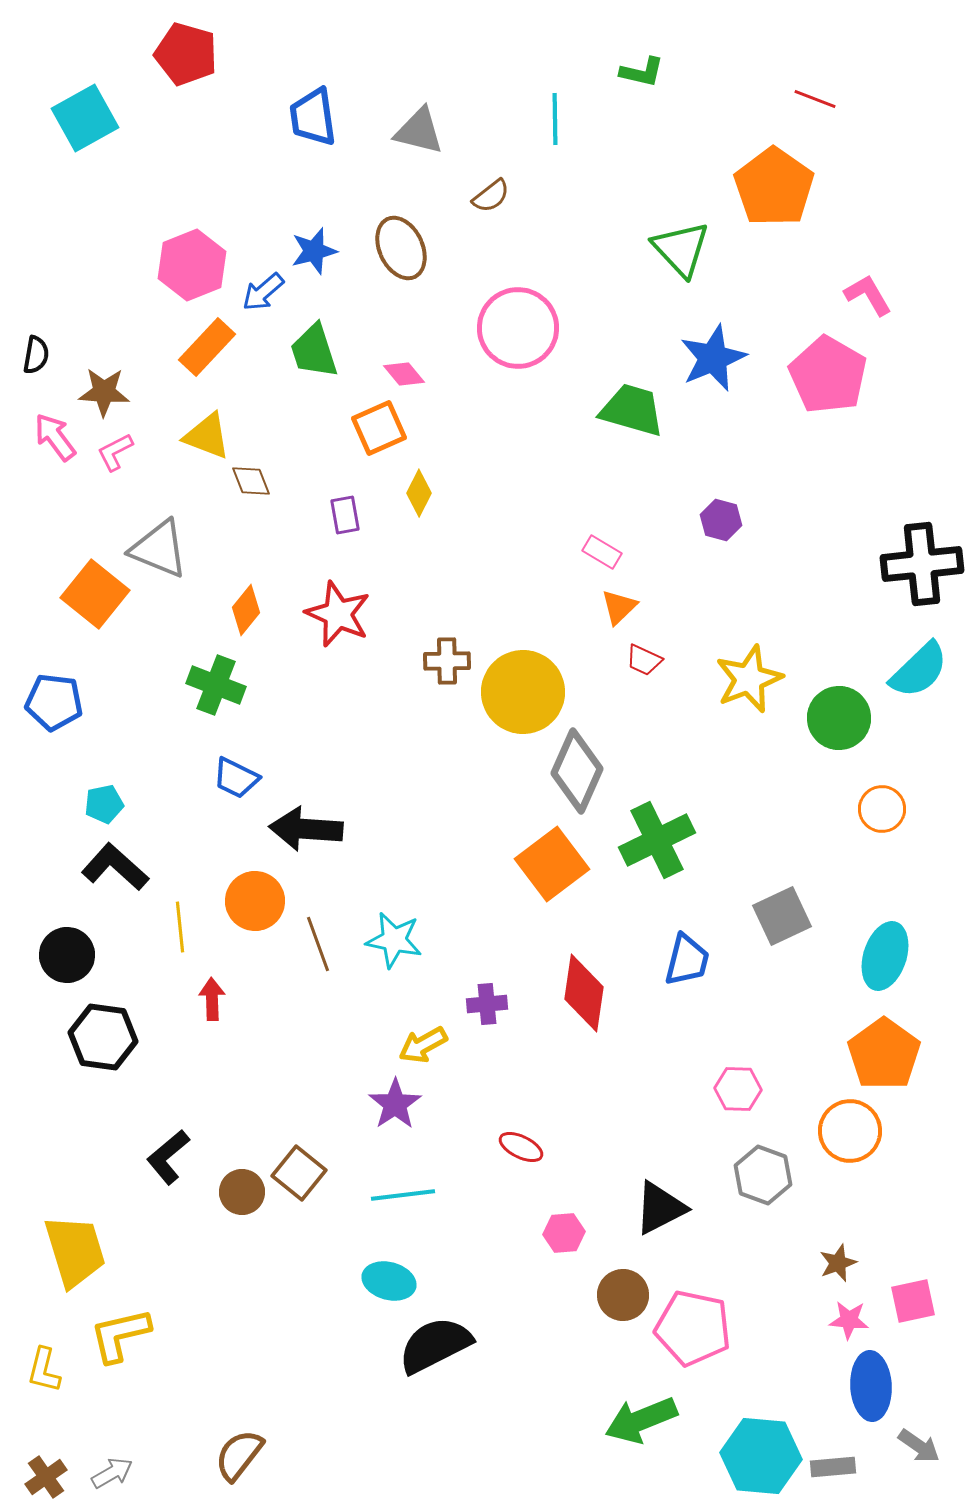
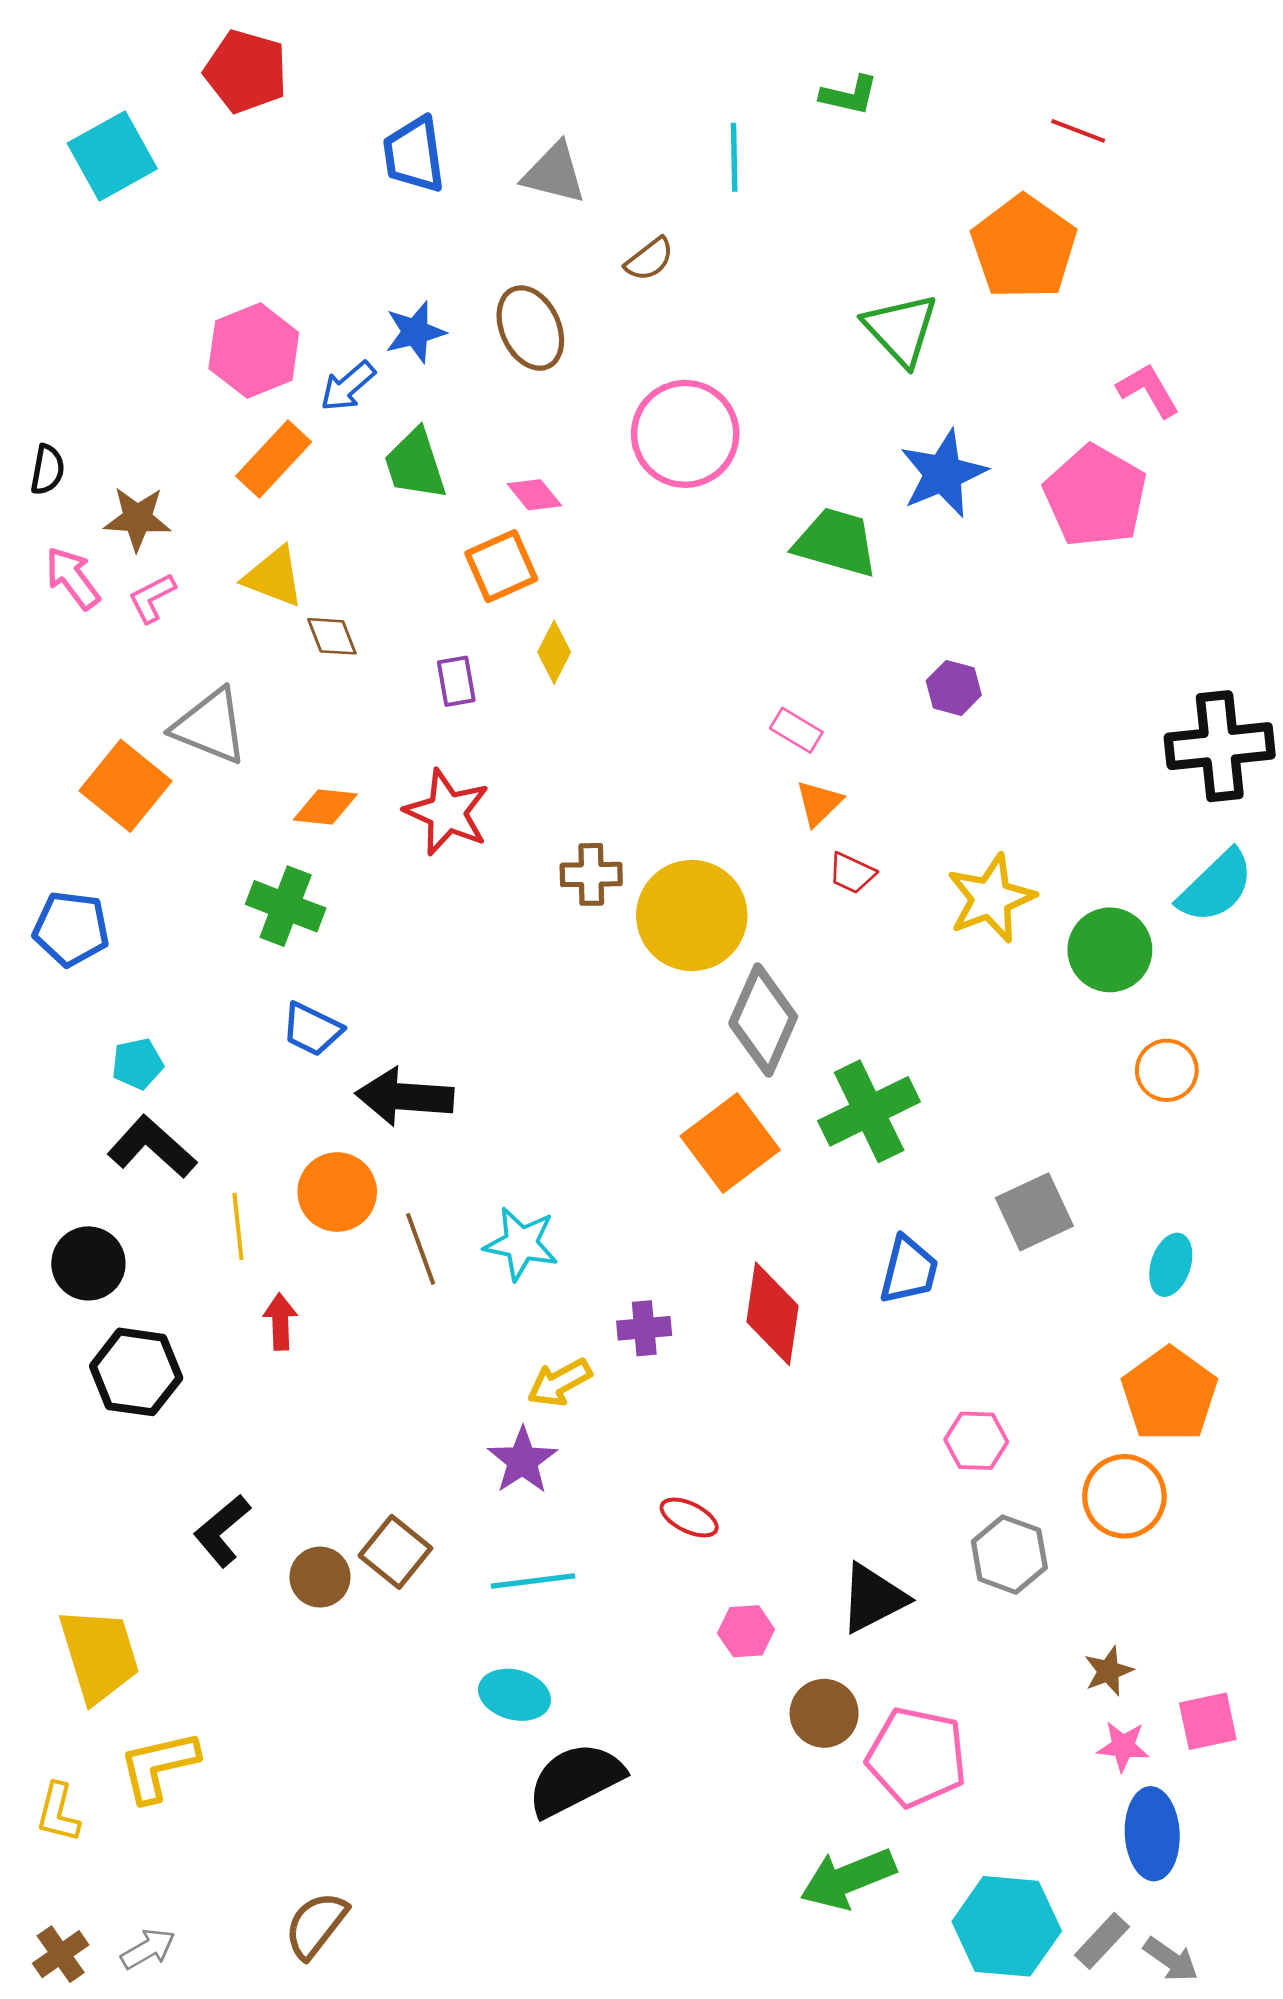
orange diamond: (246, 610) -> (325, 807), turned 57
cyan ellipse: (885, 956) -> (1171, 1265), size x0.7
gray arrow: (919, 1446) -> (1171, 1959), moved
gray rectangle: (833, 1467) -> (1102, 1941), turned -42

